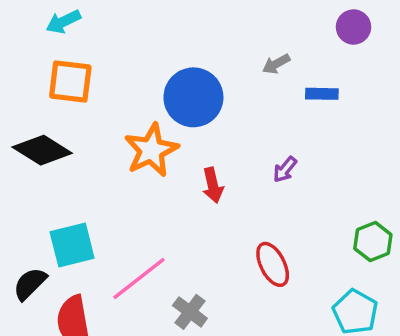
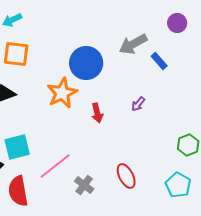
gray arrow: (276, 64) -> (133, 44), size x1.8
blue rectangle: (322, 94) -> (159, 61), turned 48
red ellipse: (273, 264) -> (126, 176), moved

